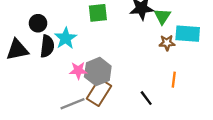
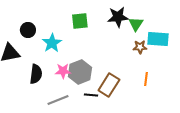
black semicircle: (47, 46) -> (36, 74), moved
brown rectangle: (99, 92) -> (109, 85), moved
black line: (146, 98) -> (91, 95), moved, turned -48

